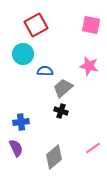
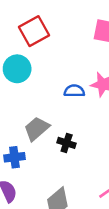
blue semicircle: (45, 71) -> (74, 91), moved
gray trapezoid: (63, 88) -> (37, 129), moved

